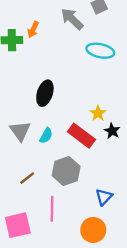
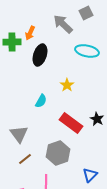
black ellipse: (45, 93) -> (40, 55), moved
yellow star: (98, 113) -> (67, 85), moved
gray triangle: (20, 131) -> (19, 134), moved
cyan semicircle: (46, 136) -> (41, 101), moved

